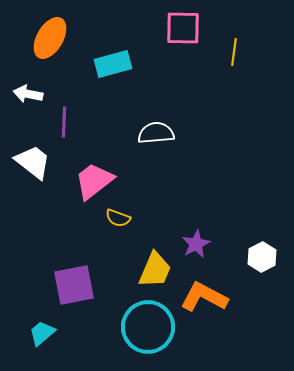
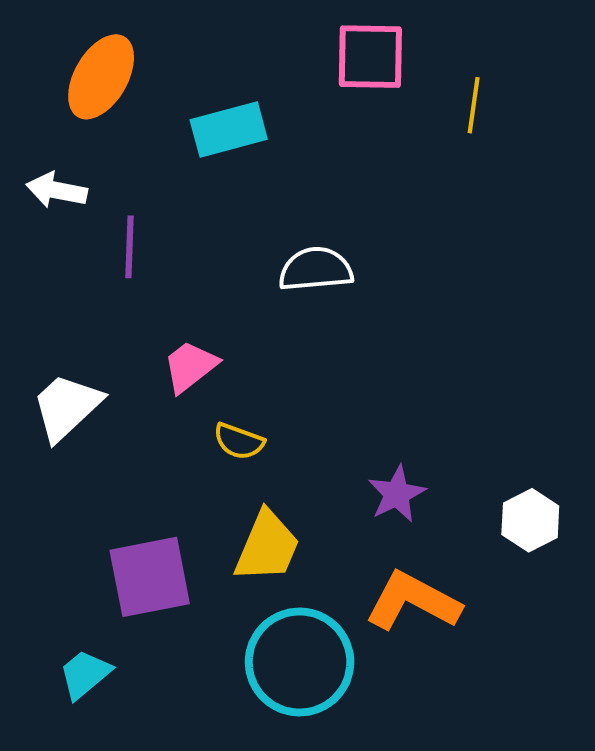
white trapezoid: (33, 162) -> (67, 407), moved, turned -81
pink trapezoid: (94, 181) -> (190, 366), size x0.7
yellow trapezoid: (155, 270) -> (267, 547), moved

